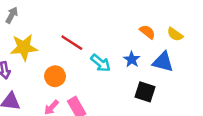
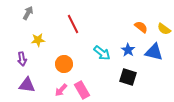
red line: (72, 43) -> (73, 24), moved, turned 30
yellow star: (24, 47) -> (38, 40), size x0.6
black square: (145, 92) -> (128, 77), moved

